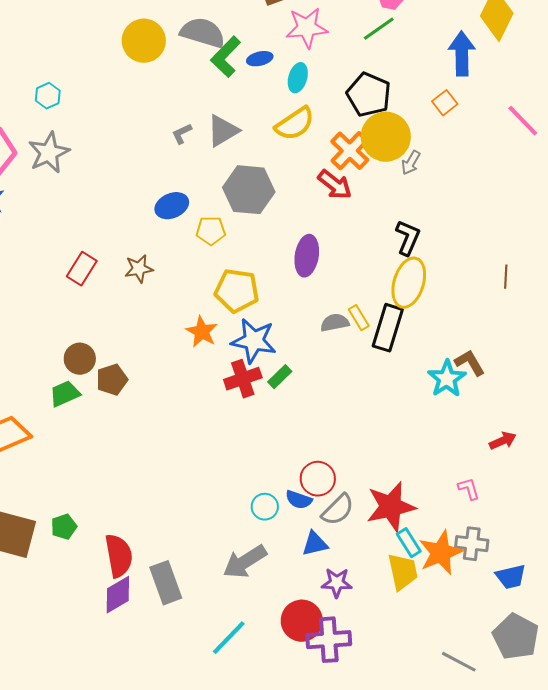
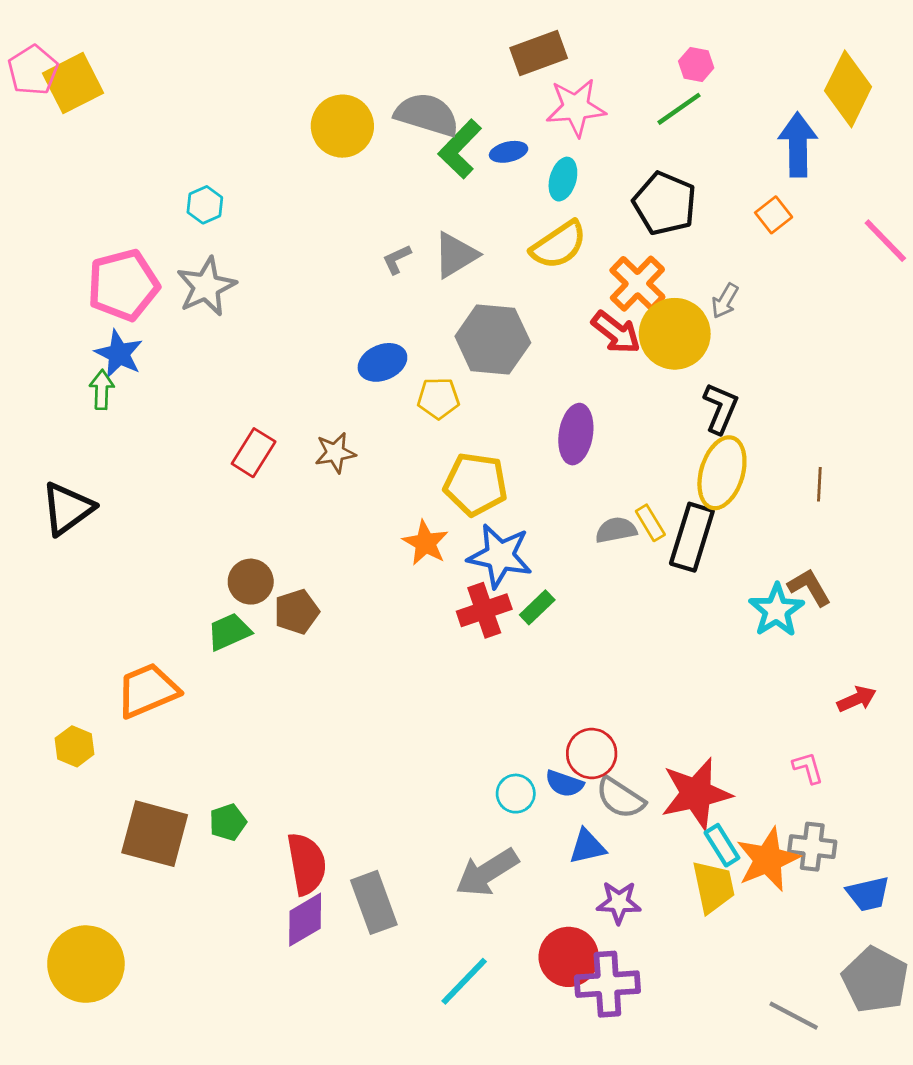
yellow circle: (386, 137) -> (675, 334), moved
brown line: (506, 277) -> (819, 484), moved
gray semicircle: (338, 510) -> (620, 798), turned 78

